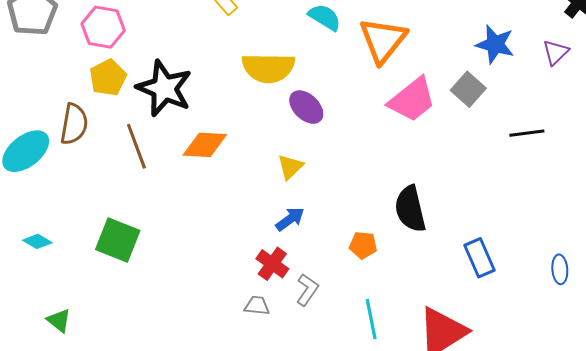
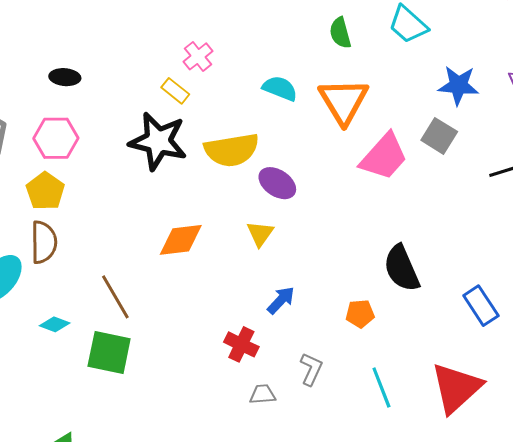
yellow pentagon: (108, 78) -> (45, 191), moved
black star: (164, 88) -> (158, 141), moved
brown line: (136, 146) -> (115, 297), moved
yellow triangle: (290, 167) -> (260, 234), moved
cyan diamond: (37, 241) -> (55, 324), moved
red cross: (272, 264) -> (241, 344), moved

